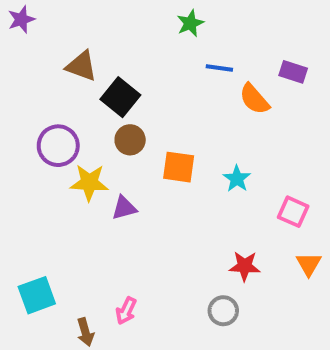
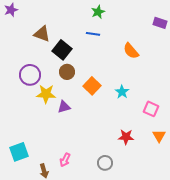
blue line: (219, 68) -> (93, 34), moved
purple rectangle: (293, 72) -> (160, 23), moved
orange square: (179, 167) -> (92, 86), turned 36
gray circle: (223, 311) -> (105, 163), moved

